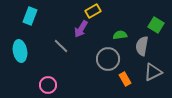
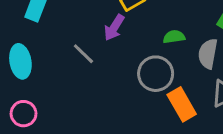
orange rectangle: (125, 79) -> (182, 104), size x1.5
pink circle: (48, 85) -> (24, 114), moved

